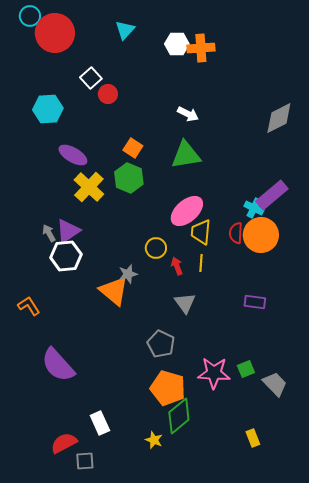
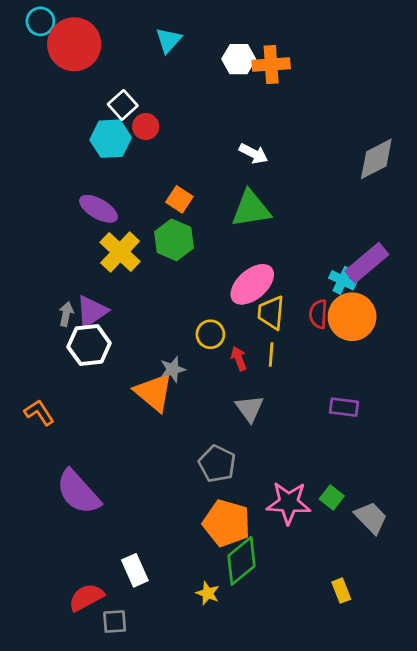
cyan hexagon: (48, 109) -> (111, 139), moved
gray arrow: (49, 233) -> (66, 314), turned 42
green square: (246, 369) -> (332, 497), turned -30

